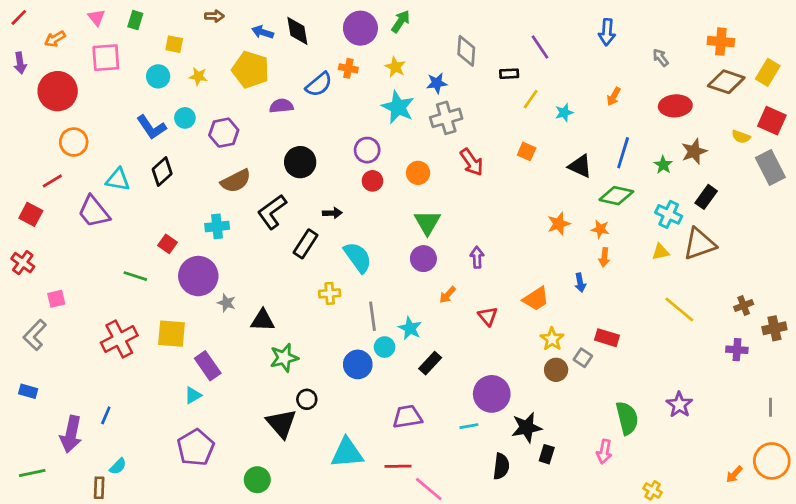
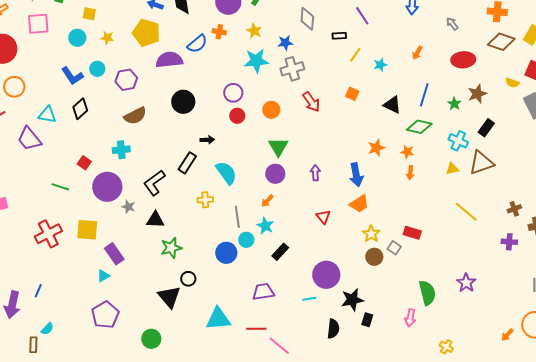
purple semicircle: (281, 106) -> (169, 60), size x1.5
cyan star: (398, 107) -> (256, 61), turned -30
black L-shape: (272, 212) -> (154, 183), moved
blue arrow: (580, 283) -> (356, 175), moved, size x1.6
orange arrow: (448, 295) -> (267, 201), moved

